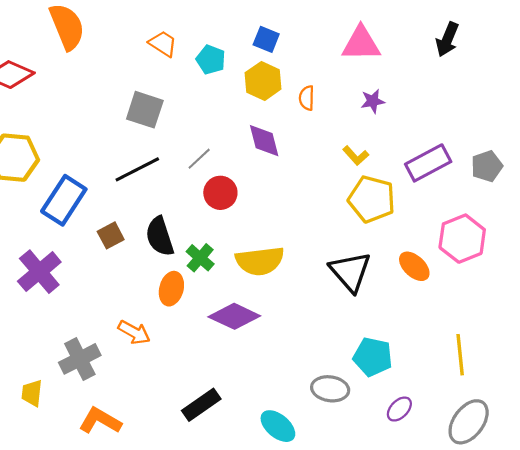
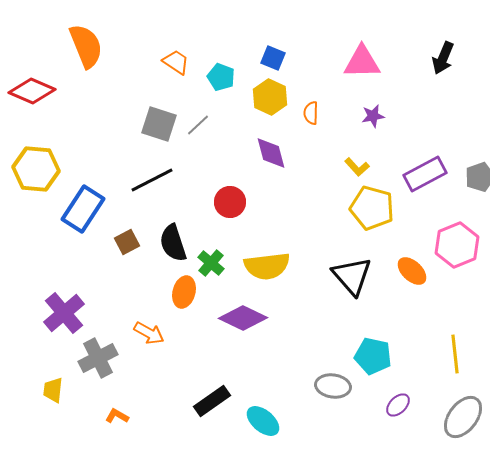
gray line: (199, 159) -> (198, 125), moved
purple cross: (39, 272) -> (64, 313), moved
orange L-shape: (100, 421) -> (117, 416), size x0.6
cyan ellipse: (278, 426) -> (263, 421), moved

